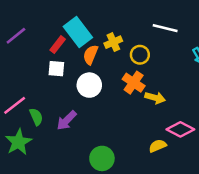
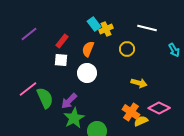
cyan rectangle: (78, 32) -> (94, 24), moved, size x0.6
yellow cross: (113, 42) -> (106, 29), moved
orange cross: (134, 83) -> (131, 112), moved
green semicircle: (36, 117) -> (45, 98), size x1.5
green star: (18, 142) -> (74, 118), moved

